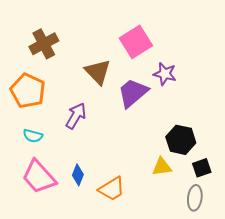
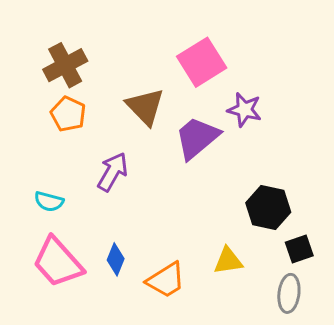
orange pentagon: (28, 91) -> (68, 114), moved, size x0.7
yellow triangle: (162, 167) -> (228, 261), moved

